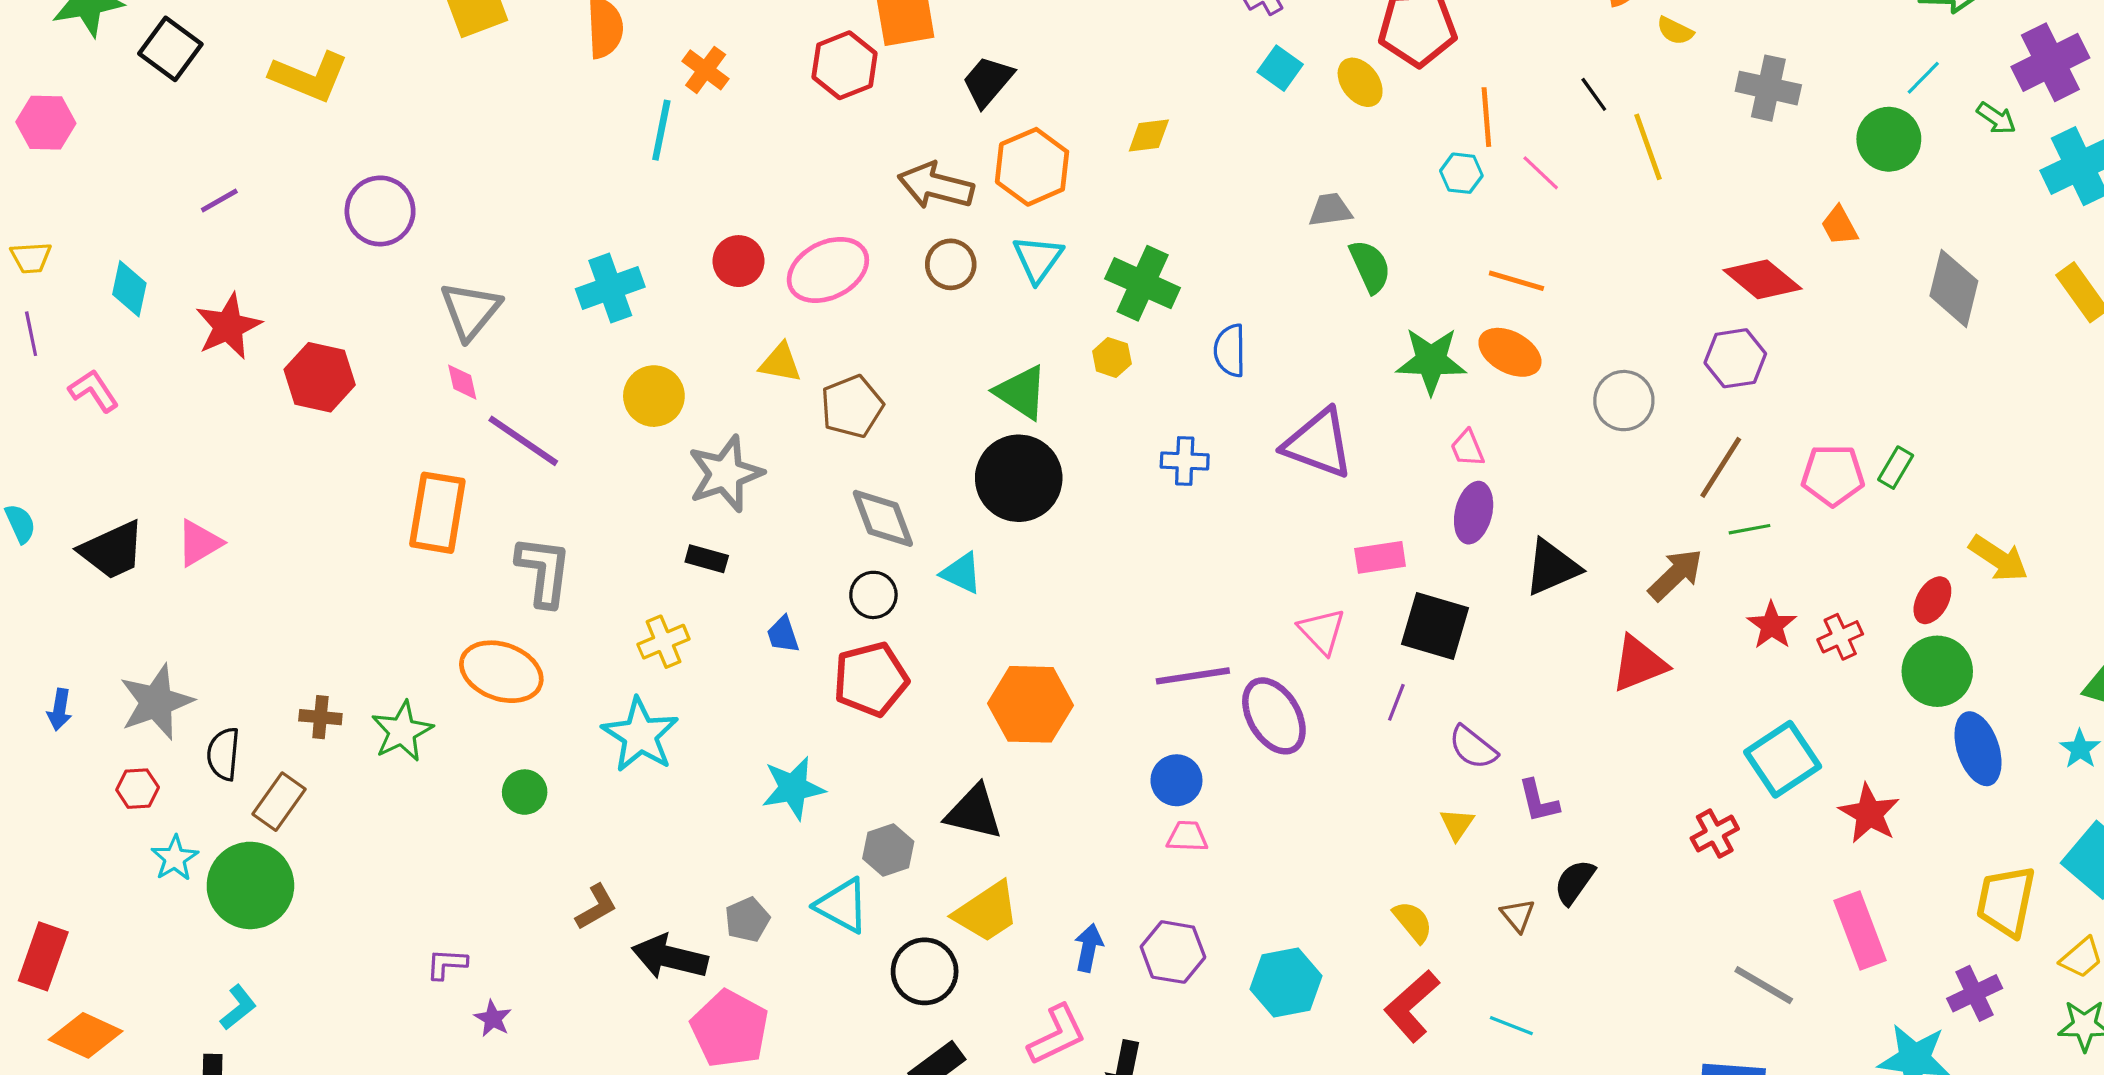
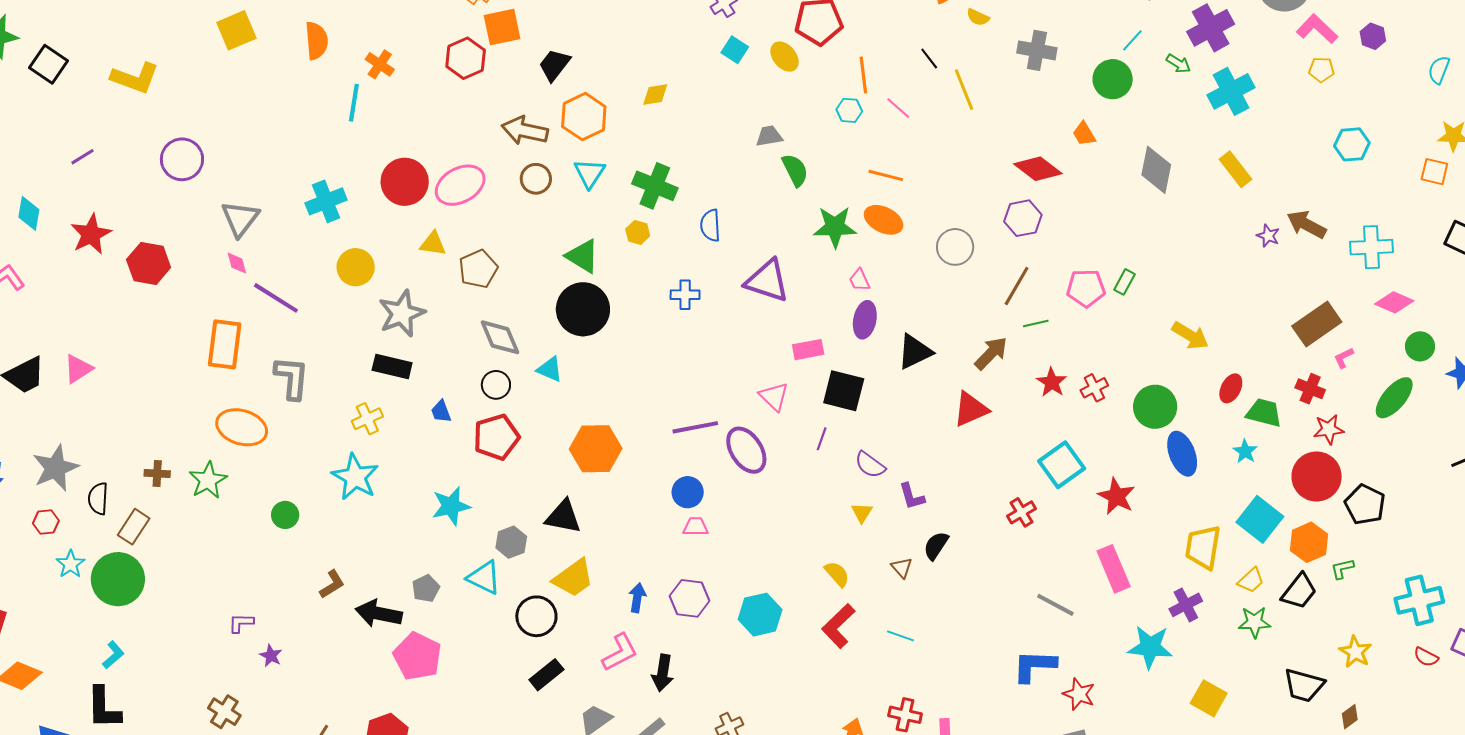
red circle: (738, 261) -> (405, 182), size x1.5
black rectangle: (707, 559) -> (392, 366), size x1.5
red ellipse: (1932, 600) -> (1231, 388), moved
orange ellipse: (501, 672) -> (242, 427), moved

